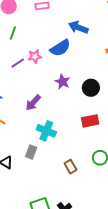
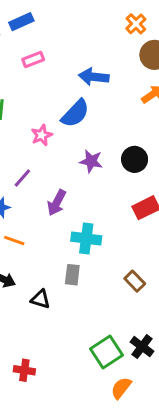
purple line: (18, 63) -> (22, 178), moved

